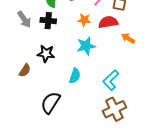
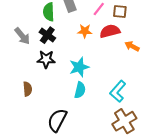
black cross: (48, 21) -> (47, 35), turned 35
cyan star: (86, 46) -> (79, 67), moved
black star: (46, 54) -> (46, 59), moved
brown semicircle: (25, 70) -> (27, 89), turned -32

